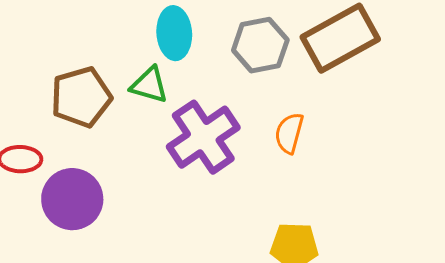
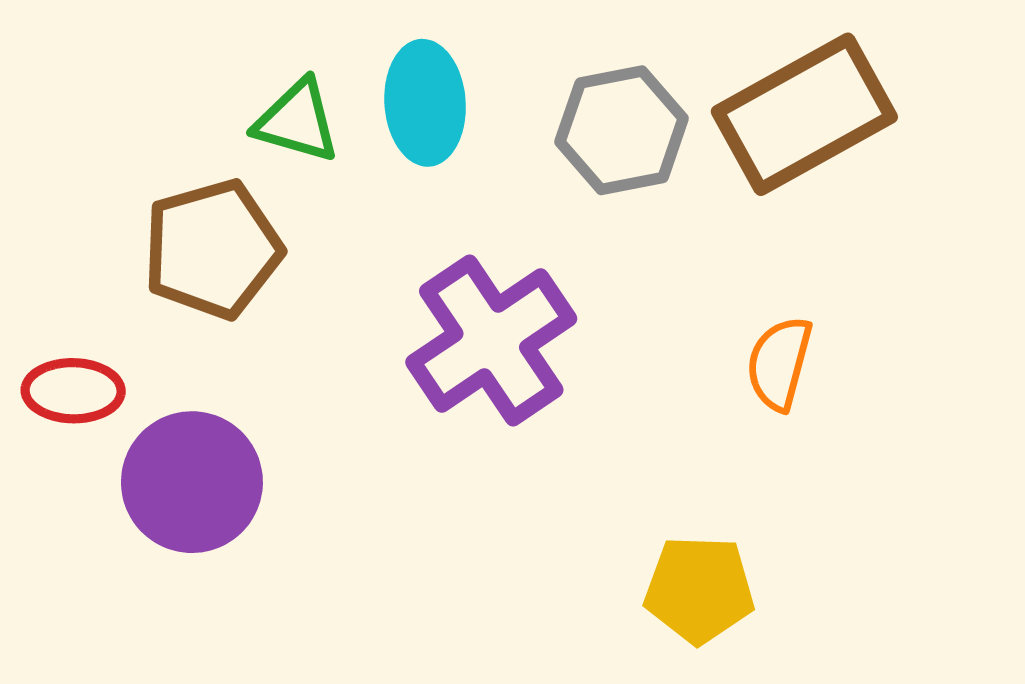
green triangle: (149, 85) -> (297, 121), moved
orange semicircle: (289, 133) -> (779, 363), moved

